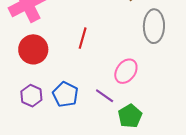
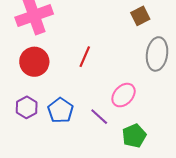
green pentagon: (130, 116) -> (134, 136), moved

